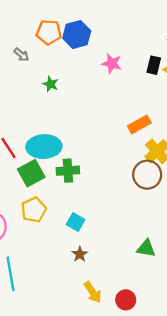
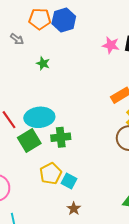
pink star: (112, 64) -> (111, 45), moved
yellow pentagon: (34, 210) -> (51, 173), moved

